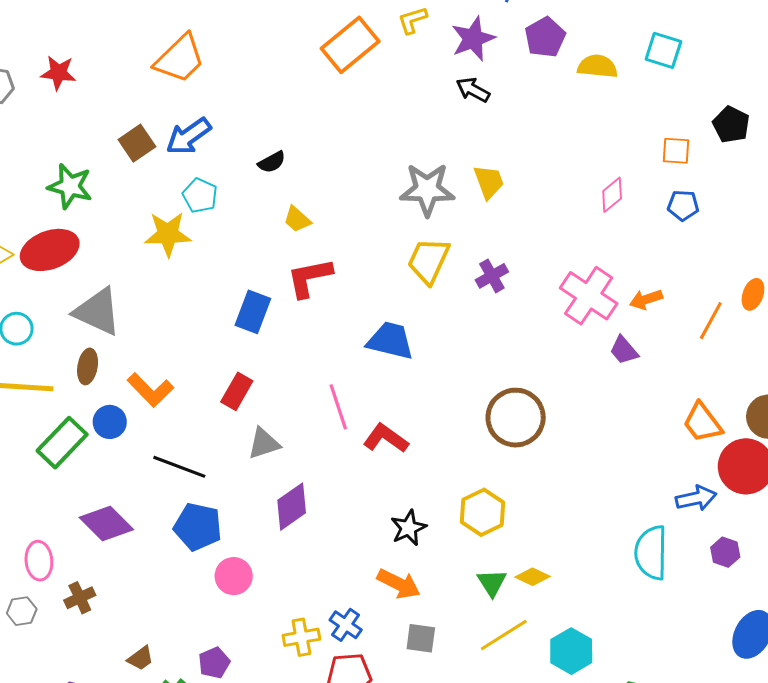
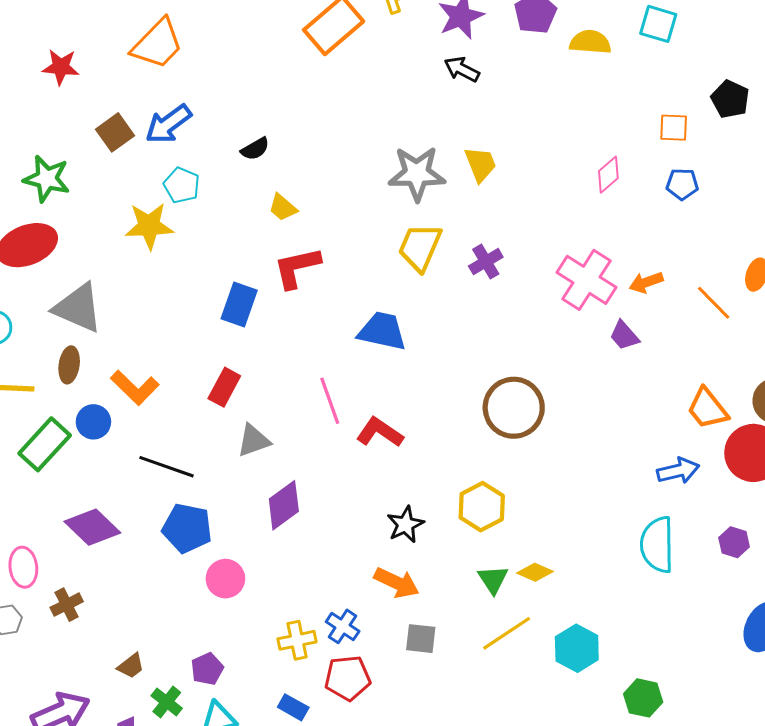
red star: (58, 73) -> (61, 67), moved
orange line: (711, 321) -> (714, 303), turned -72
blue arrow: (696, 498) -> (678, 471), moved

